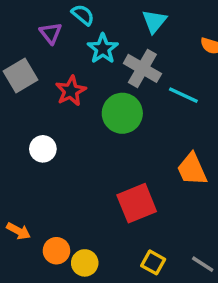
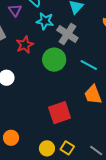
cyan star: (103, 49) -> (45, 21), turned -30
cyan line: (183, 95) -> (89, 65), moved
yellow circle: (85, 263) -> (47, 148), moved

